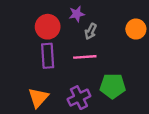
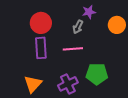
purple star: (77, 14) -> (89, 12), moved

